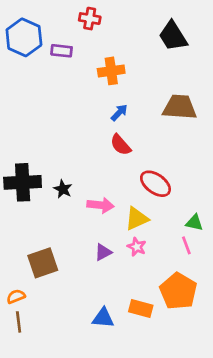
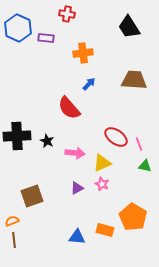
red semicircle: (121, 145) -> (69, 108), moved, size x1.4
pink line: (186, 245) -> (139, 144), moved

